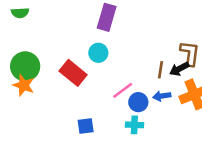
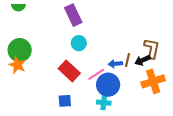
purple rectangle: (107, 17) -> (73, 15), moved, turned -45
red rectangle: (73, 73) -> (69, 71), moved
blue arrow: (162, 96) -> (115, 64), moved
blue circle: (138, 102) -> (108, 85), size x1.5

